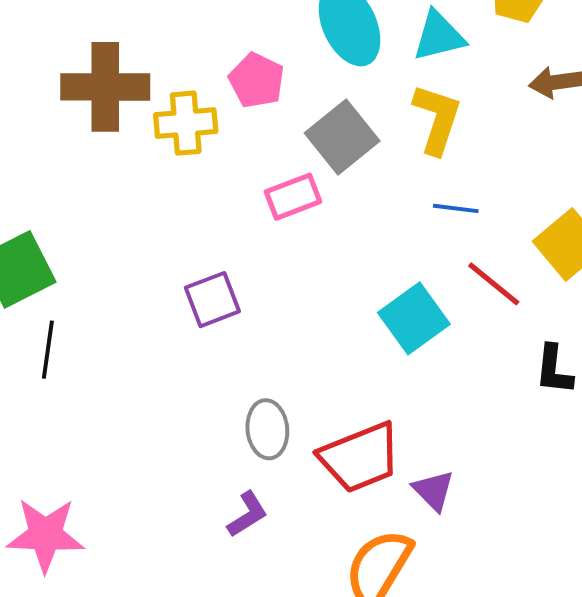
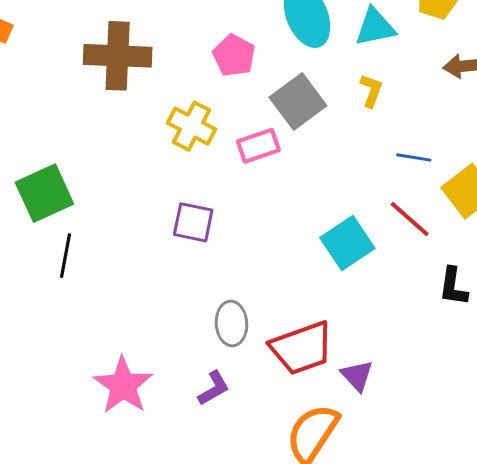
yellow L-shape: (437, 119) -> (371, 91), size x0.6
yellow cross: (186, 123) -> (192, 126), moved, turned 30
blue line: (456, 208) -> (414, 157), moved
purple square: (212, 300) -> (193, 222), turned 30
pink star: (45, 535) -> (123, 385), moved, turned 30

